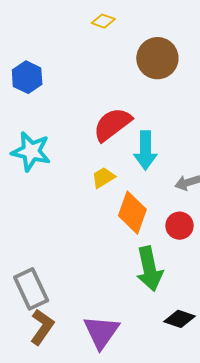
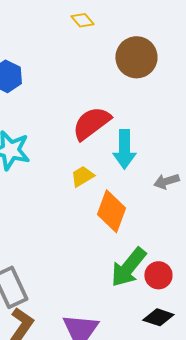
yellow diamond: (103, 21) -> (82, 20), turned 30
red circle: (180, 226) -> (158, 275), moved
green arrow: (149, 269) -> (128, 267), turned 51

